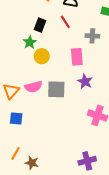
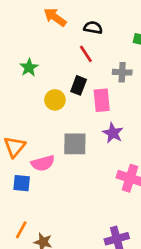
black rectangle: (40, 25) -> (79, 85), moved
green star: (30, 42) -> (29, 68), moved
pink semicircle: (33, 87) -> (43, 163), moved

